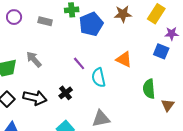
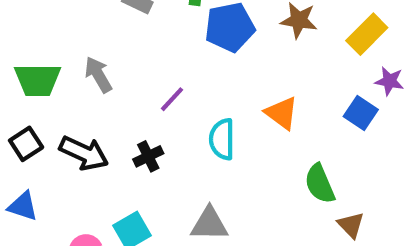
purple line: (79, 63) -> (172, 99), moved, turned 72
green semicircle: (149, 89) -> (320, 184), turned -30
brown triangle: (168, 105) -> (351, 225), turned -32

